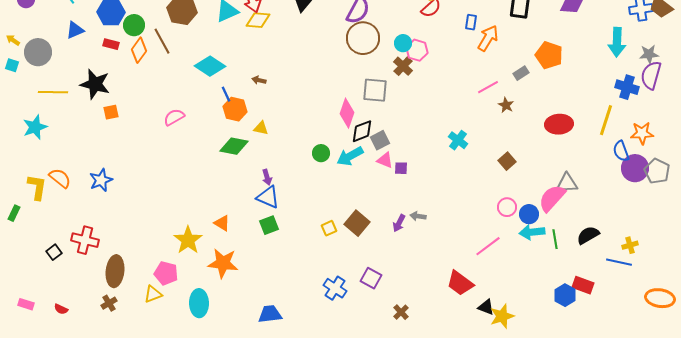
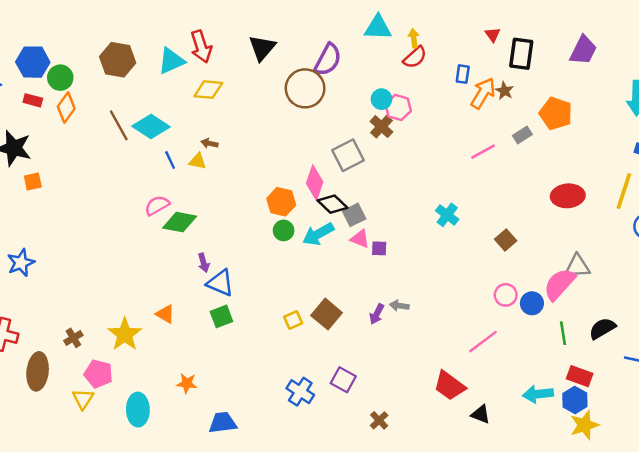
yellow diamond: (258, 20) -> (208, 90), moved
brown circle: (363, 38) -> (305, 88), moved
brown line: (162, 41) -> (119, 125), moved
gray square: (375, 90) -> (348, 155), turned -32
brown star: (506, 105) -> (504, 91), moved
orange hexagon: (235, 109) -> (281, 202), moved
pink semicircle: (174, 117) -> (157, 205), moved
yellow triangle: (261, 128) -> (198, 161), moved
black diamond: (362, 131) -> (333, 204), turned 65
purple arrow: (267, 177) -> (204, 263), moved
cyan arrow: (532, 232) -> (538, 394), moved
orange star: (223, 263) -> (187, 383), moved, size x0.6
red rectangle: (583, 285) -> (580, 376), moved
yellow triangle: (153, 294) -> (83, 399), turned -36
brown cross: (109, 303) -> (73, 338), moved
yellow star: (502, 316) -> (584, 425), moved

